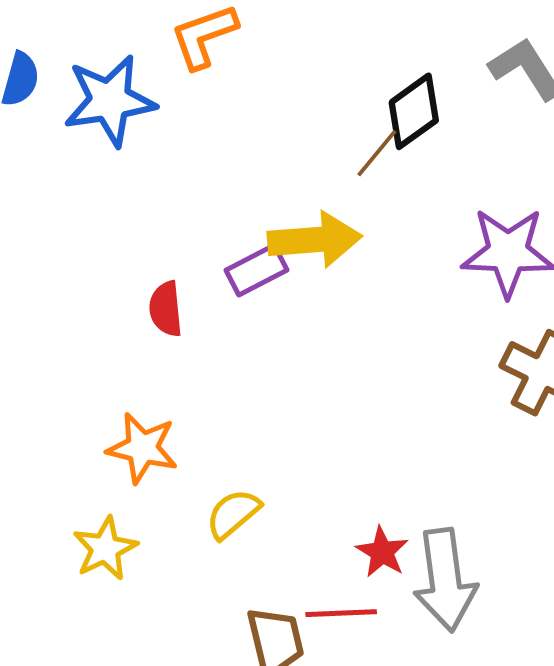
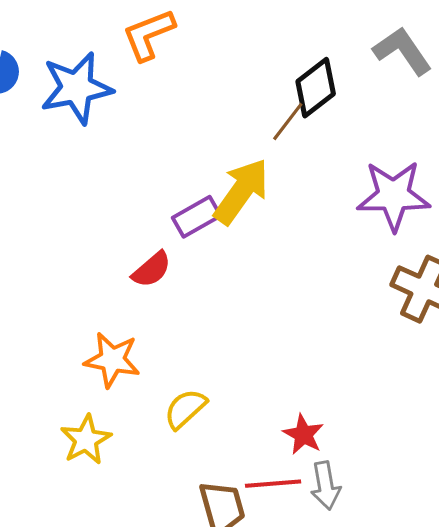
yellow arrow: (315, 240) -> (241, 191), turned -48
red semicircle: (166, 309) -> (152, 269), moved, turned -123
gray arrow: (445, 580) -> (326, 486), moved, size x0.6

